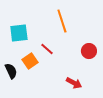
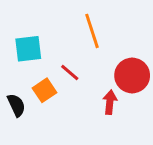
red circle: (89, 51) -> (132, 75), size x1.5
red arrow: (74, 83) -> (110, 102), moved, turned -112

